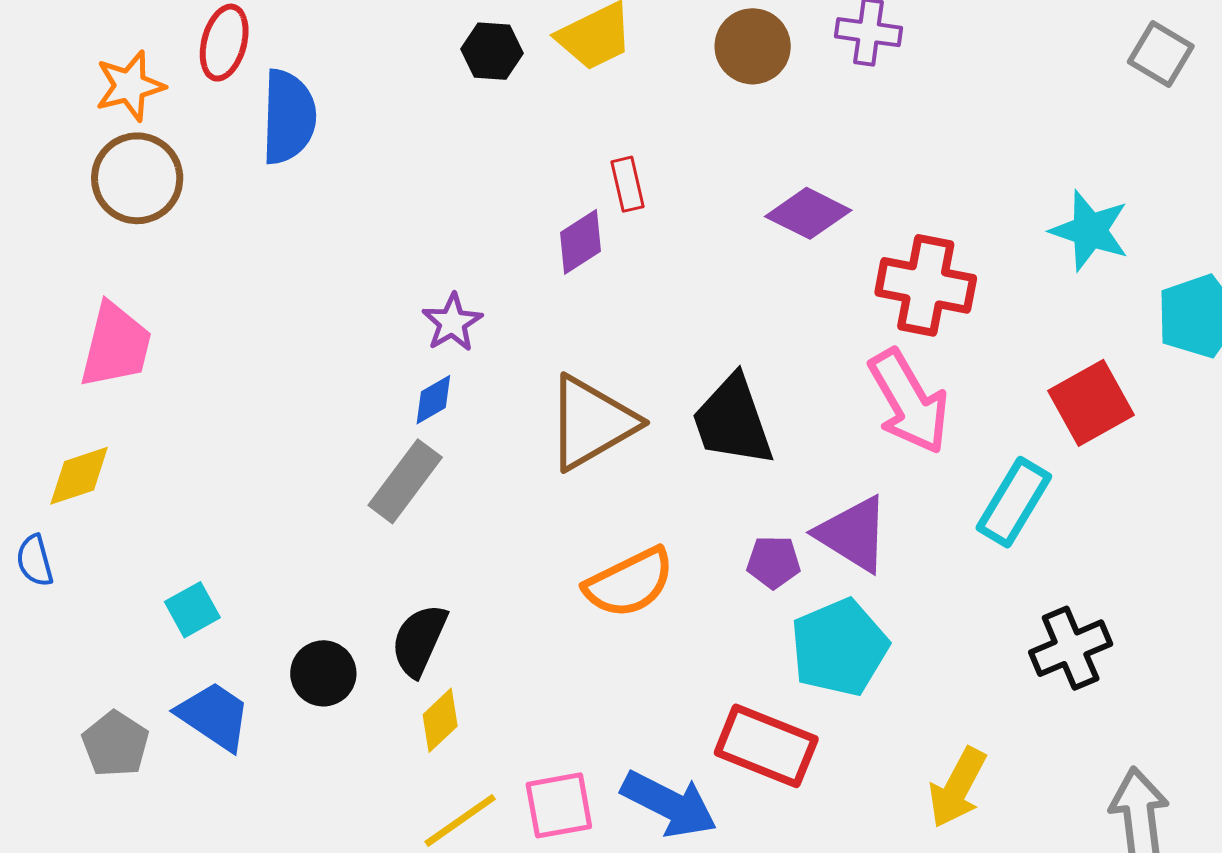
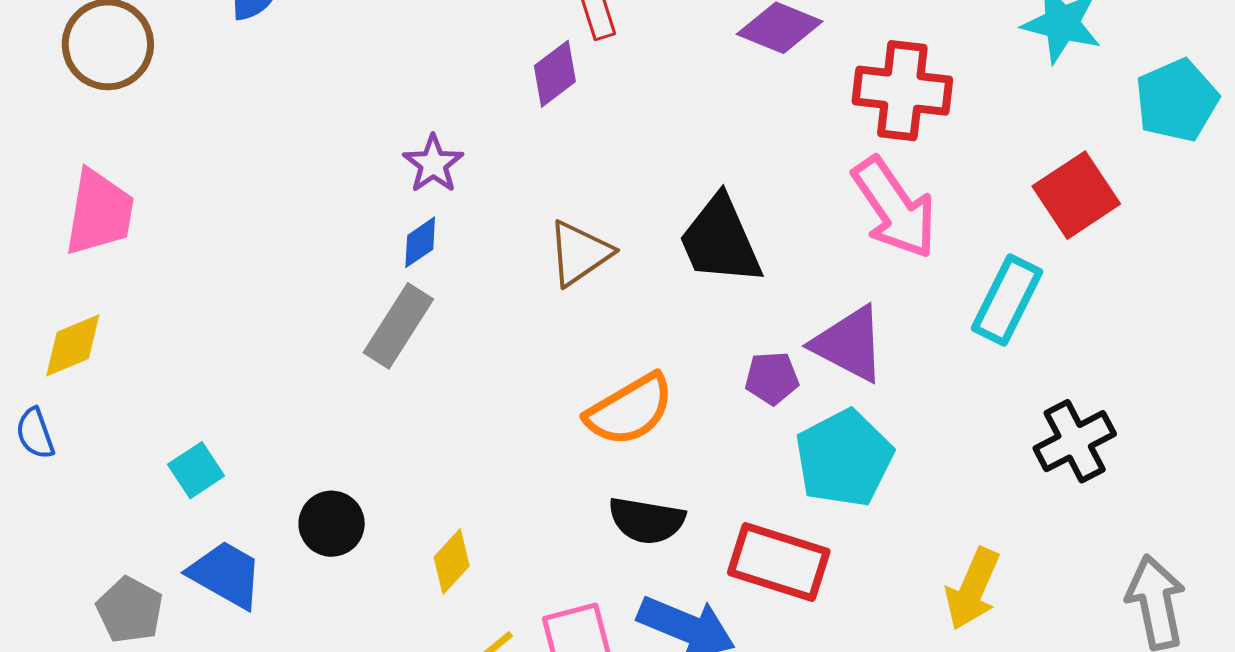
brown triangle: (591, 423) -> (580, 253), size x0.7
black semicircle: (419, 640) -> (647, 520), moved, turned -100

